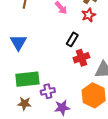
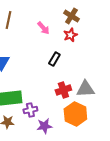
red cross: (81, 58) -> (63, 90), moved

